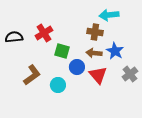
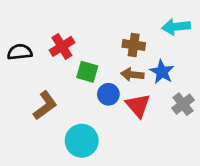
cyan arrow: (109, 15) -> (176, 27), moved
cyan circle: (58, 85) -> (82, 141), moved, size x1.5

